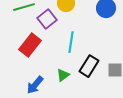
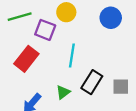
purple square: (47, 19) -> (45, 30), turned -30

